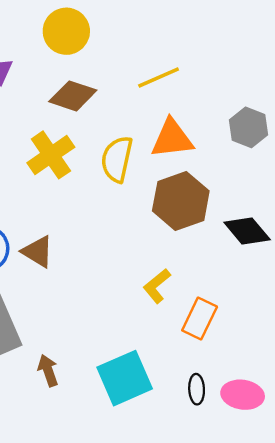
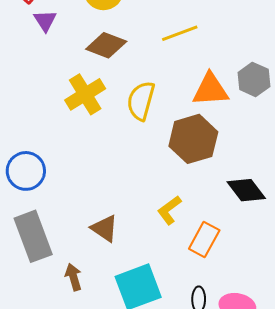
orange triangle: (172, 139) -> (210, 90), moved
black diamond: (247, 231) -> (246, 190), moved
brown triangle: (38, 252) -> (105, 228), moved

